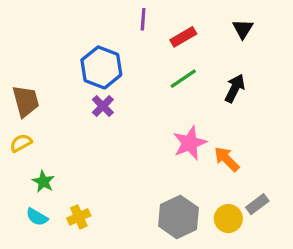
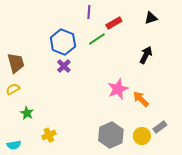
black triangle: (243, 29) -> (151, 18), turned 40
green line: (183, 79) -> (97, 39), moved
cyan semicircle: (37, 217) -> (14, 145), moved, turned -40

